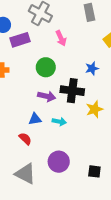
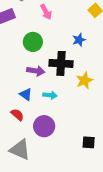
blue triangle: (35, 119) -> (26, 94), turned 48
purple circle: (59, 162) -> (44, 126), moved

